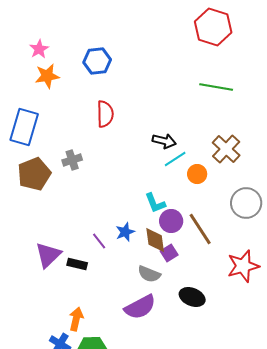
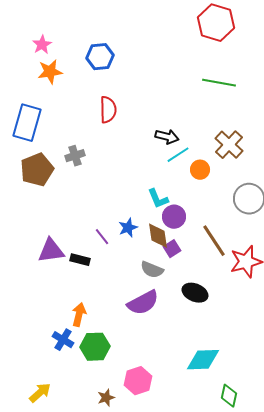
brown line: (200, 229) -> (214, 241), moved
purple triangle: (48, 255) -> (51, 251), turned 36

